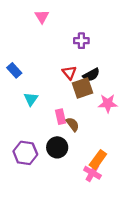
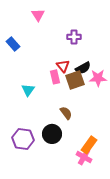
blue rectangle: (14, 70) -> (13, 44), moved
pink star: (108, 103) -> (98, 78), moved
pink rectangle: (60, 117) -> (55, 77), moved

